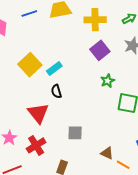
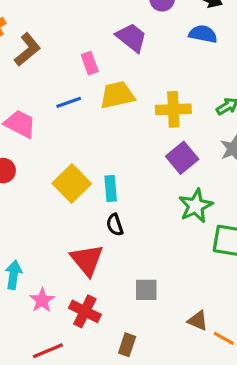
cyan rectangle: (54, 68) -> (111, 188), turned -56
green star: (108, 81) -> (196, 206), size x1.5
red cross: (36, 145) -> (85, 311), turned -30

